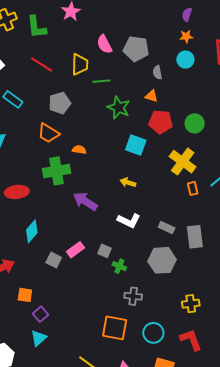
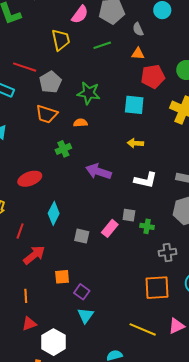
pink semicircle: (104, 44) -> (80, 14), turned -102
red line: (42, 65) -> (25, 67), moved
green line: (102, 81) -> (102, 45), moved
green star: (119, 108) -> (89, 93), moved
green cross: (57, 171) -> (63, 149), size x0.6
pink rectangle: (76, 250) -> (110, 228), moved

